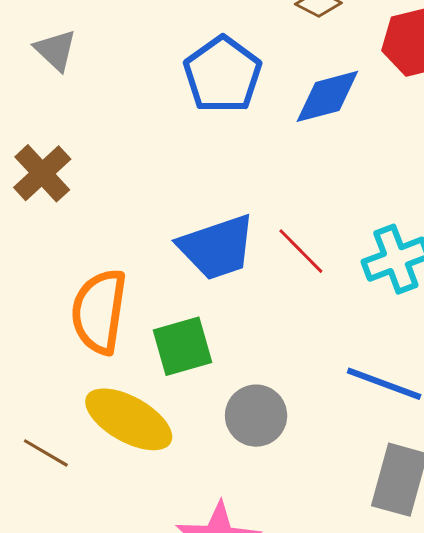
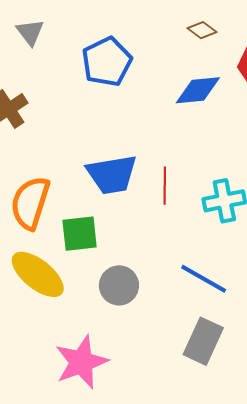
blue pentagon: (223, 75) -> (107, 62), moved
red line: (301, 251) -> (165, 186), turned 36

